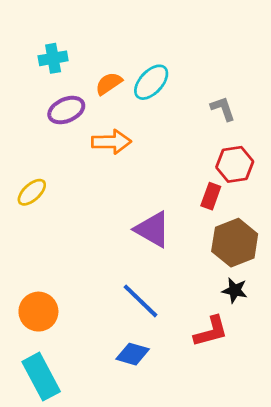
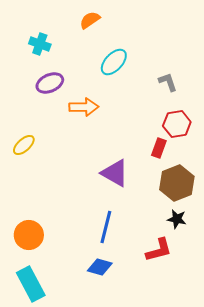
cyan cross: (53, 58) -> (40, 44), turned 30
orange semicircle: (109, 83) -> (90, 20), moved
blue line: (141, 301) -> (106, 227), turned 60

